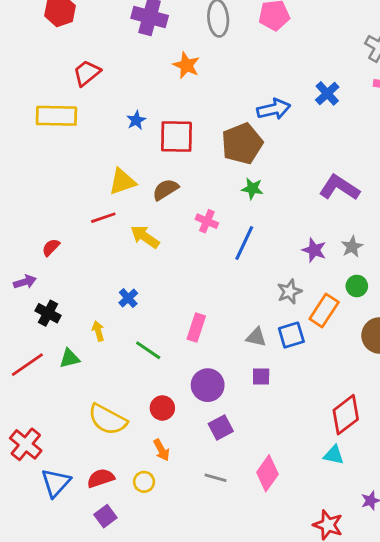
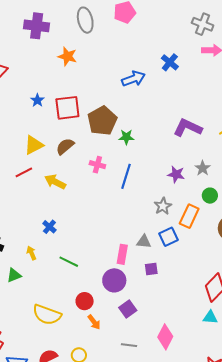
brown pentagon: (242, 144) -> (102, 121), moved
pink rectangle: (196, 327) -> (122, 254), moved
orange arrow: (161, 450) -> (94, 322), moved

